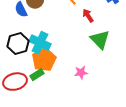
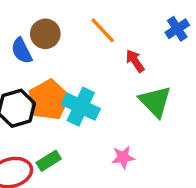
cyan cross: (40, 43) -> (81, 107), moved
orange pentagon: (44, 60) -> (49, 100), moved

